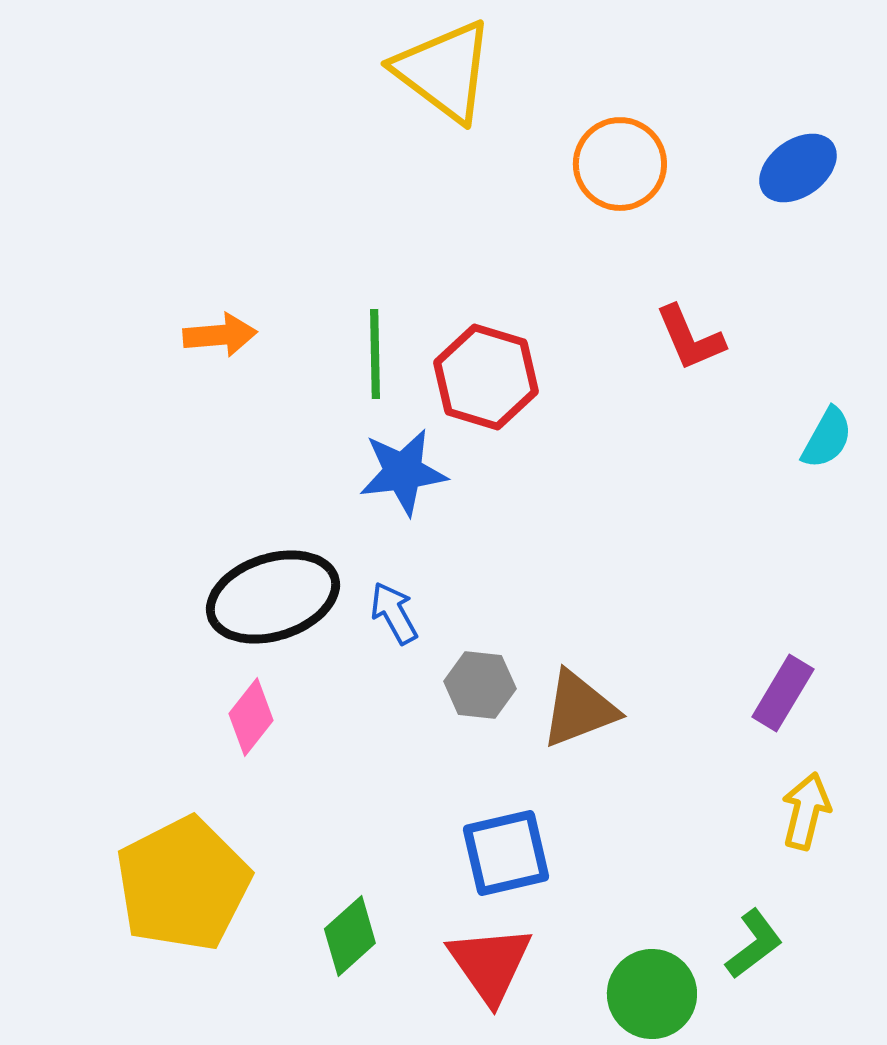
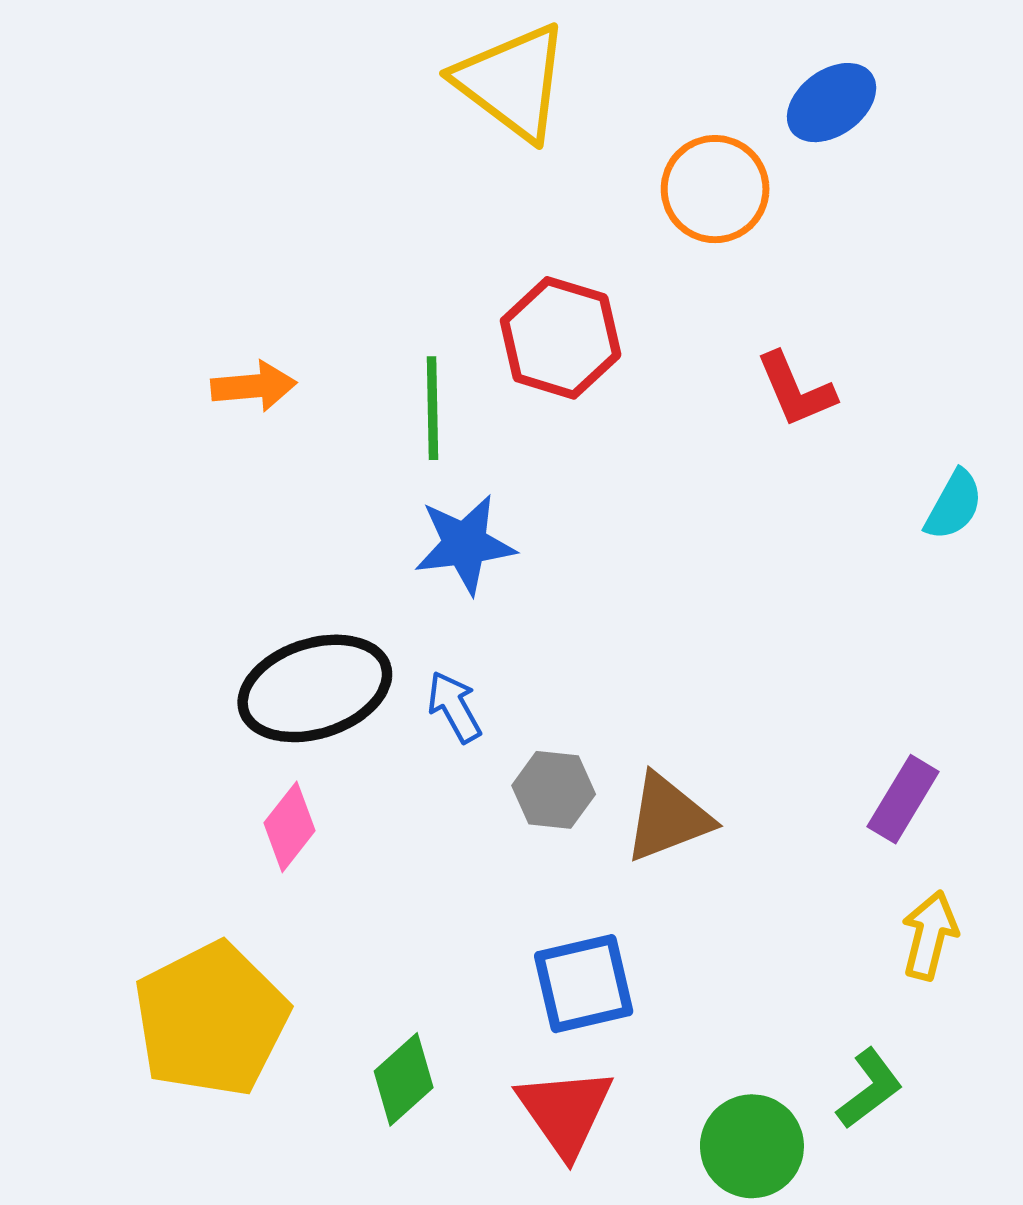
blue ellipse: (798, 168) -> (832, 103), moved
red hexagon: (486, 377) -> (561, 338), moved

